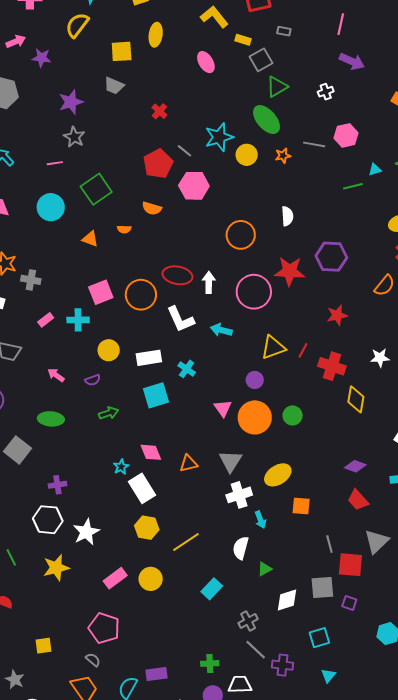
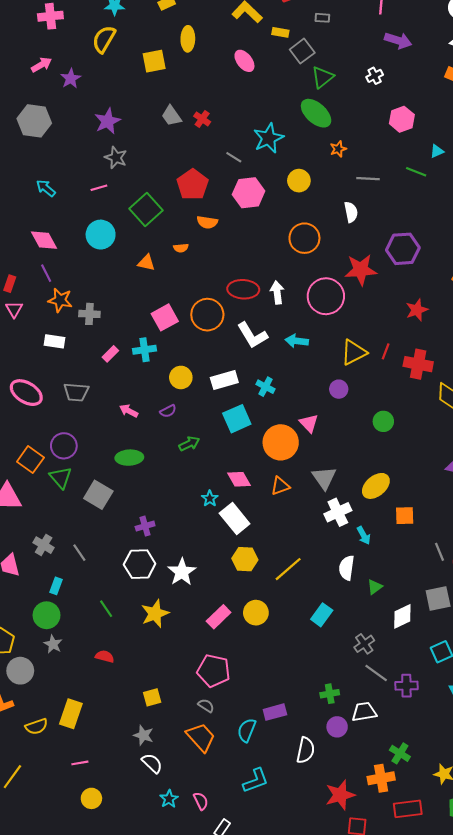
purple star: (41, 58) -> (71, 78), turned -30
gray trapezoid: (114, 86) -> (171, 116), moved, turned 40
gray line: (314, 144) -> (368, 179), moved
yellow circle: (247, 155) -> (299, 181), moved
red pentagon: (158, 164) -> (193, 185), moved
green line: (353, 186) -> (416, 172), turned 42
orange circle: (255, 417) -> (281, 442), moved
gray star: (15, 679) -> (143, 735), moved

